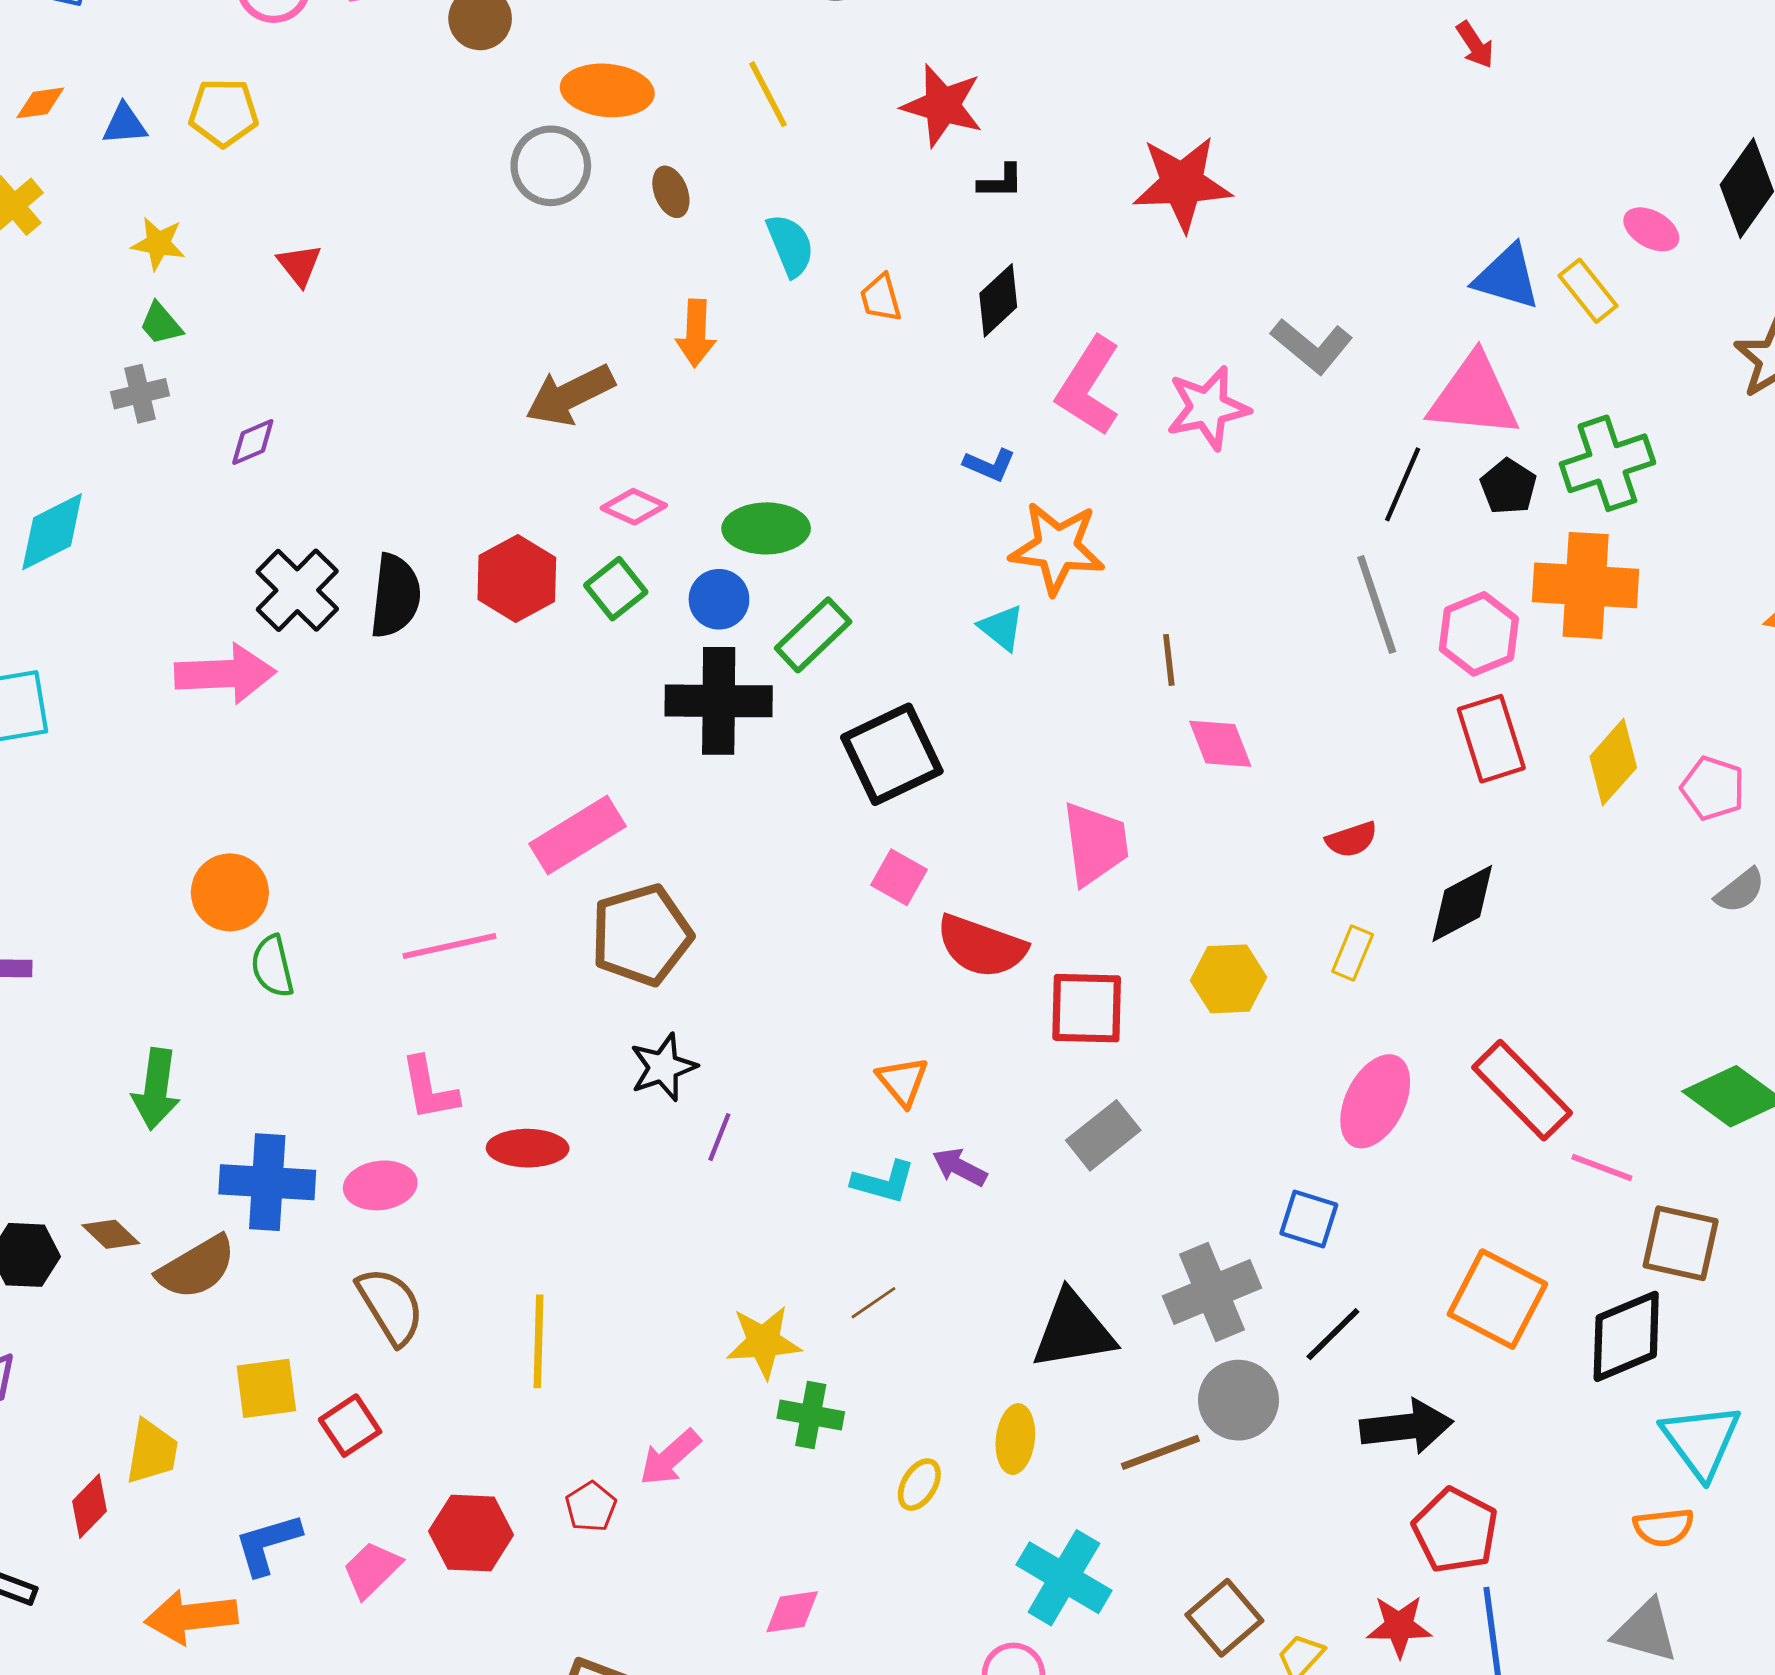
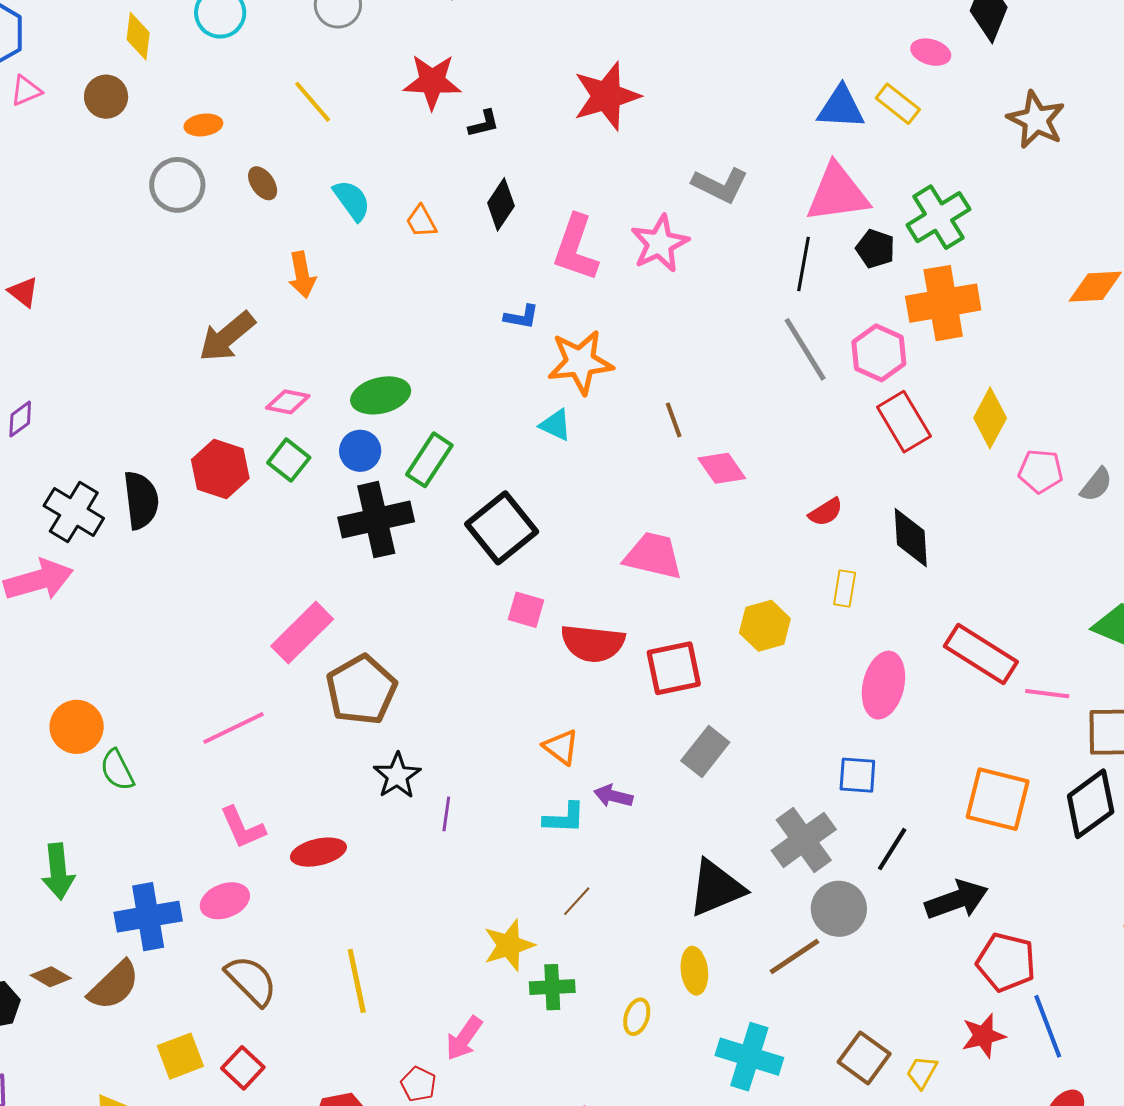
orange ellipse: (607, 90) -> (203, 125), size x0.6
pink pentagon: (1713, 788) -> (1041, 471), moved
pink trapezoid: (1095, 844) -> (653, 556), turned -56
black diamond: (1462, 903) -> (911, 538), turned -52

